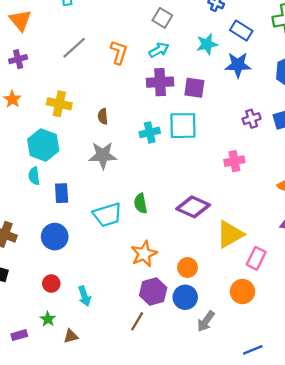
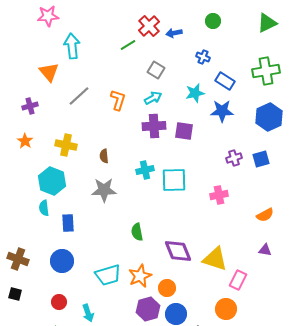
orange triangle: (20, 20) -> (49, 72), moved
cyan square: (183, 126) -> (174, 180), moved
purple diamond: (193, 207) -> (178, 251), moved, turned 44
cyan trapezoid: (107, 215) -> (108, 275), moved
yellow triangle: (230, 234) -> (215, 259), turned 48
orange circle: (187, 267) -> (167, 288), moved

